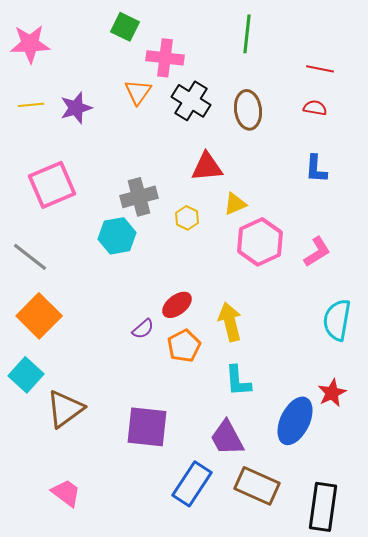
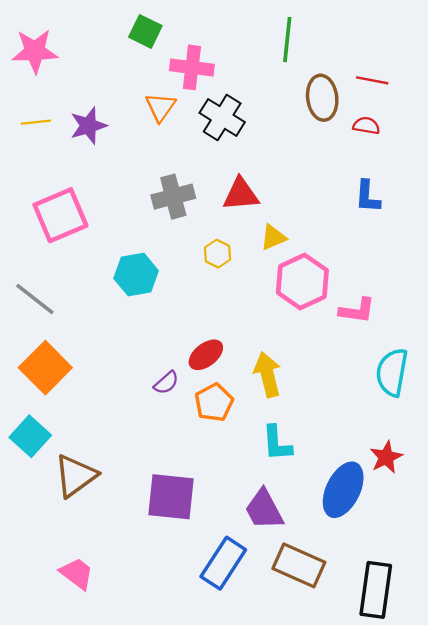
brown ellipse: (248, 110) -> (322, 98), moved
gray cross: (139, 197) -> (173, 197), moved
pink L-shape: (317, 252) -> (357, 311), moved, turned 40

